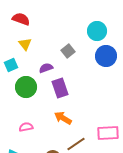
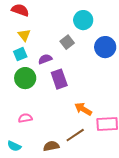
cyan circle: (97, 31) -> (83, 20), moved
cyan square: (11, 65) -> (20, 54), moved
orange arrow: (63, 118) -> (83, 109), moved

